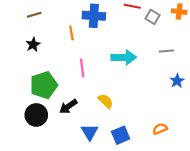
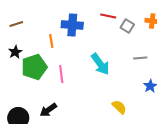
cyan arrow: (124, 57) -> (100, 64), turned 55
green pentagon: (44, 85) -> (34, 67), moved
yellow semicircle: (106, 101) -> (119, 107), moved

